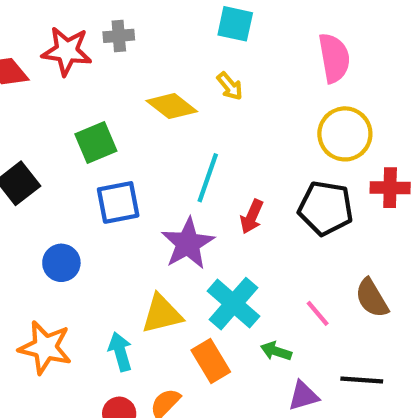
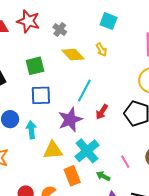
gray cross: (119, 36) -> (60, 30), moved, turned 32
cyan arrow: (120, 352) -> (31, 130), moved

